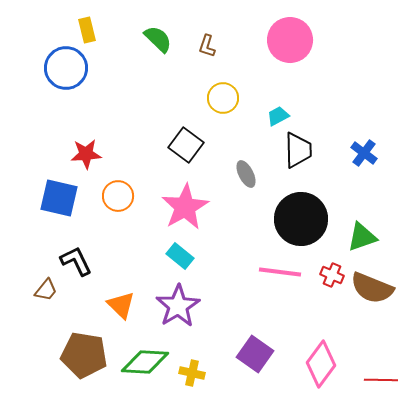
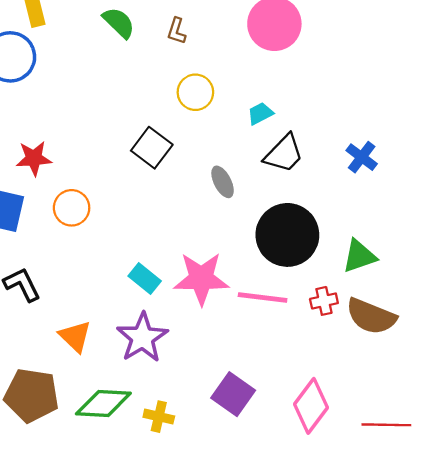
black trapezoid: (298, 150) -> (284, 154), turned 45
pink star: (185, 207) -> (201, 279), moved, turned 30
red cross: (332, 275) -> (324, 301), turned -35

